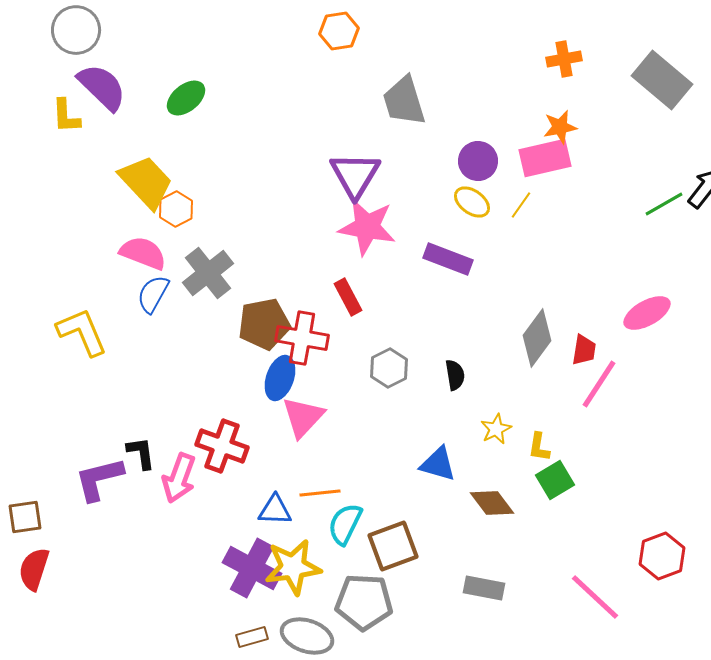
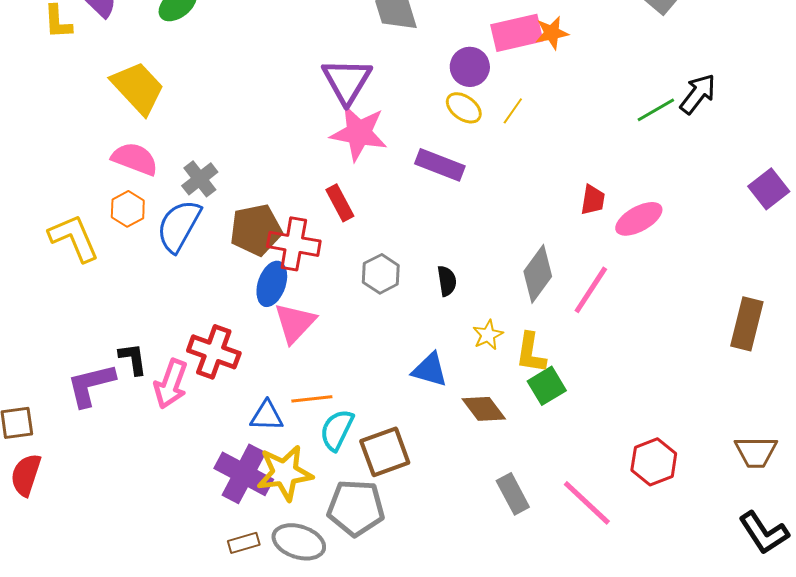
pink rectangle: (545, 158) -> (517, 33), moved
orange hexagon: (176, 209) -> (128, 209), moved
gray cross: (208, 273) -> (200, 179), size x0.7
blue semicircle: (153, 294) -> (179, 226), moved, size x1.4
gray diamond: (537, 338) -> (538, 274), moved
red trapezoid: (584, 350) -> (593, 200), moved
yellow L-shape: (539, 447) -> (531, 353), size x1.4
gray rectangle: (484, 588) -> (513, 494), moved, turned 51

